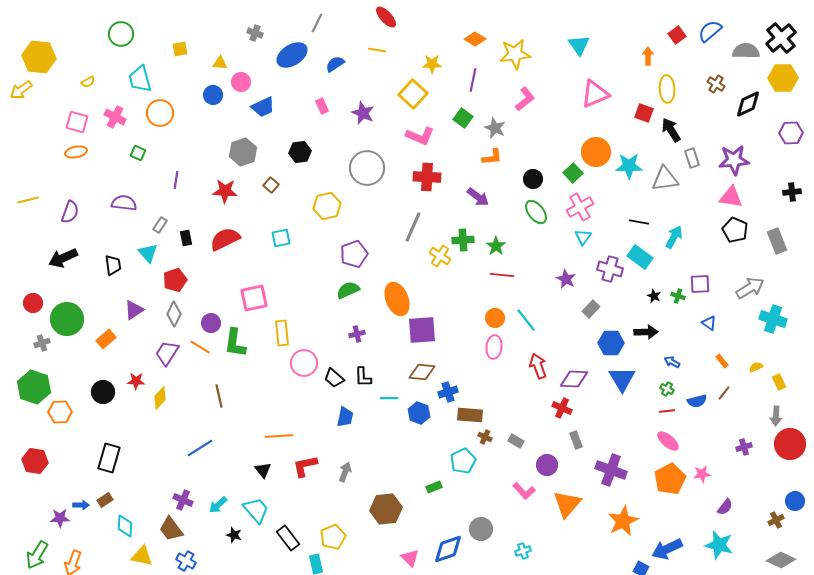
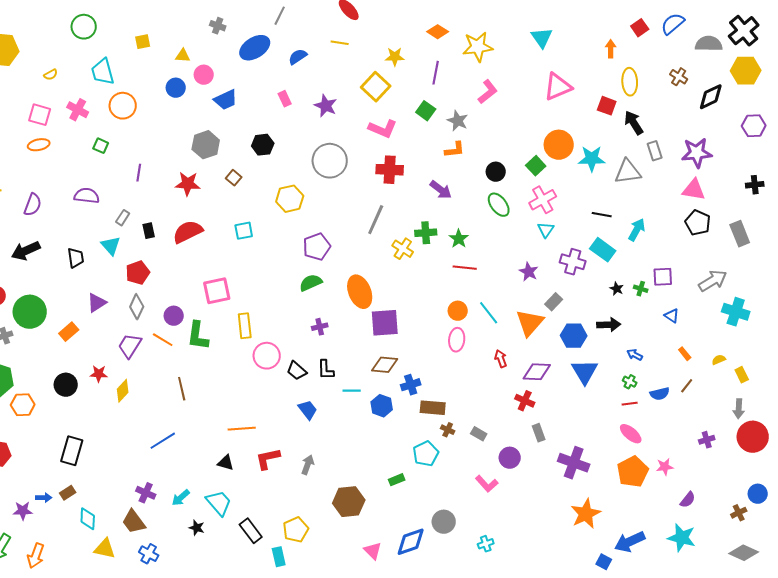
red arrow: (538, 366) -> (501, 359), size x0.7
blue trapezoid: (345, 417) -> (308, 410), turned -50
black triangle: (263, 470) -> (226, 463), turned -36
orange triangle: (567, 504) -> (530, 323), moved

